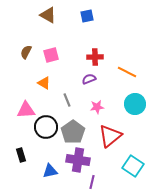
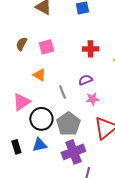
purple semicircle: (89, 79) -> (85, 80), moved
pink triangle: (26, 110) -> (21, 102), turned -30
purple cross: (78, 160) -> (73, 152), turned -30
blue triangle: (50, 171) -> (39, 145), moved

